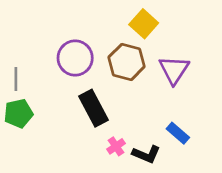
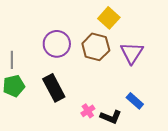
black rectangle: (94, 108) -> (54, 88), moved

